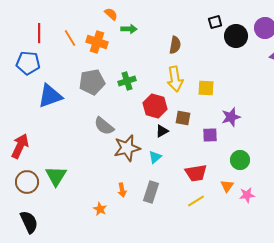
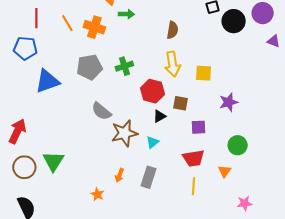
purple square: (210, 135) -> (199, 127), moved
orange arrow: (122, 190) -> (119, 175), turned 32
pink star: (247, 195) -> (245, 203), moved
yellow line: (196, 201) -> (194, 186), turned -54

